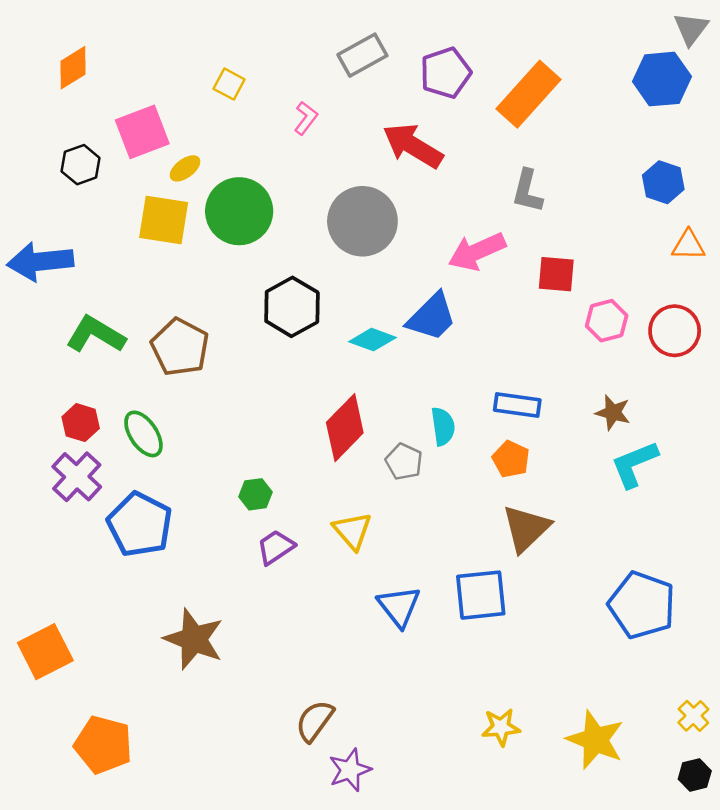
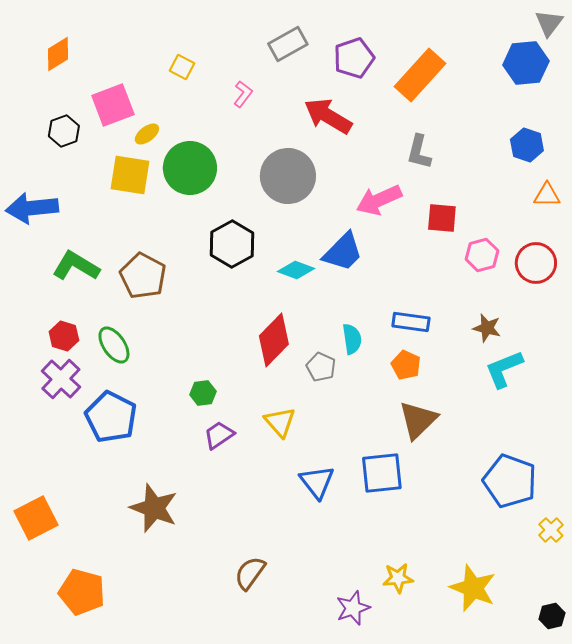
yellow cross: (693, 716) -> (551, 530), moved
purple star: (350, 770) -> (353, 608), moved

